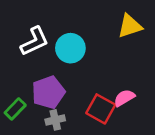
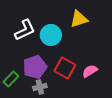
yellow triangle: (130, 26) -> (79, 19), moved
red square: (101, 109) -> (65, 68), moved

